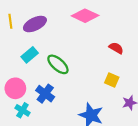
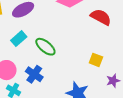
red semicircle: (116, 48) -> (101, 17), moved, size x1.5

